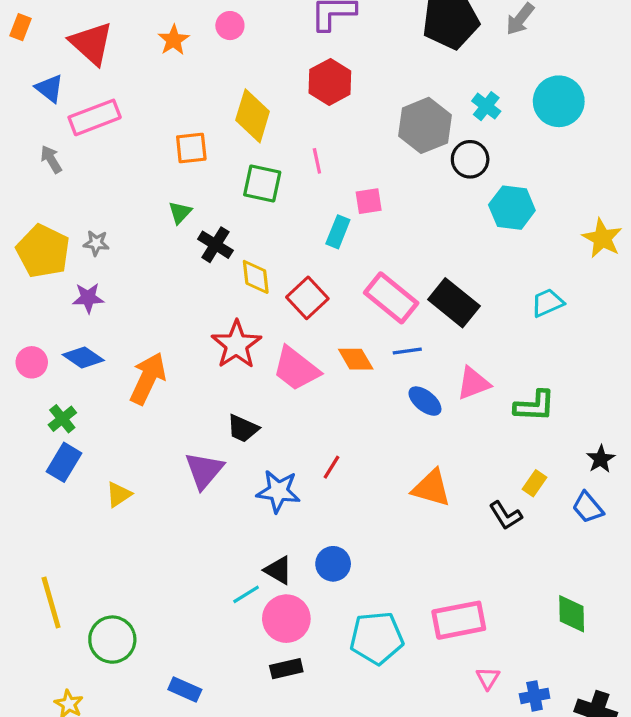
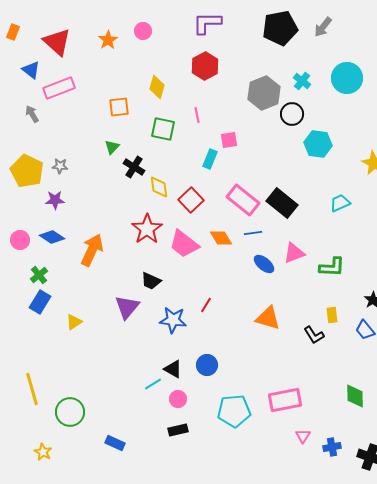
yellow diamond: (253, 116) -> (157, 87), size x0.7
yellow rectangle: (535, 483) -> (332, 315), turned -42
pink circle: (286, 619) -> (178, 399), size x0.6

